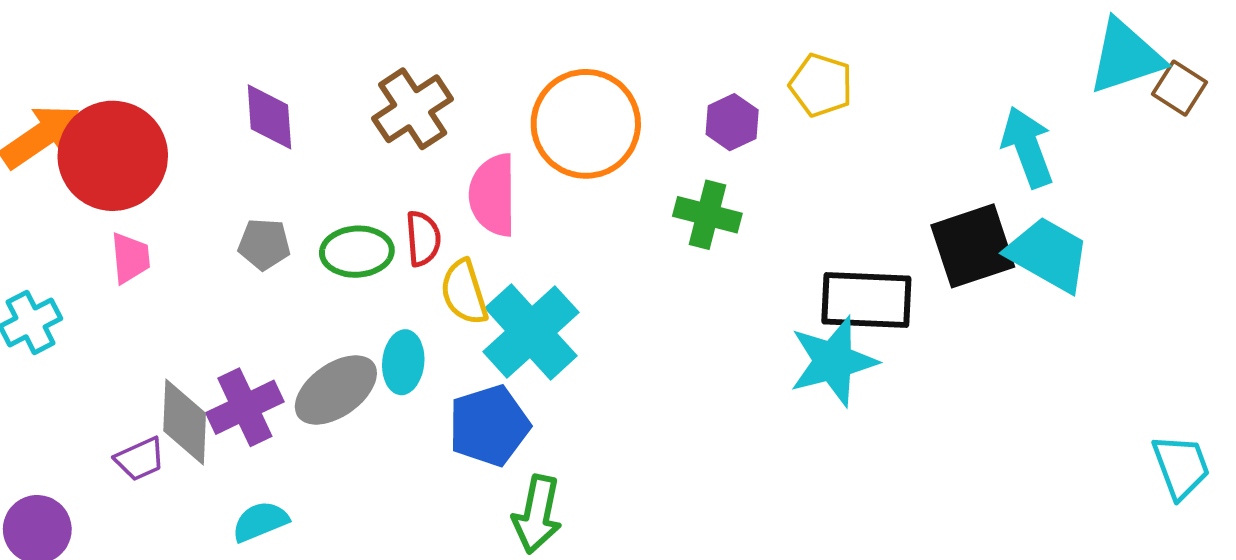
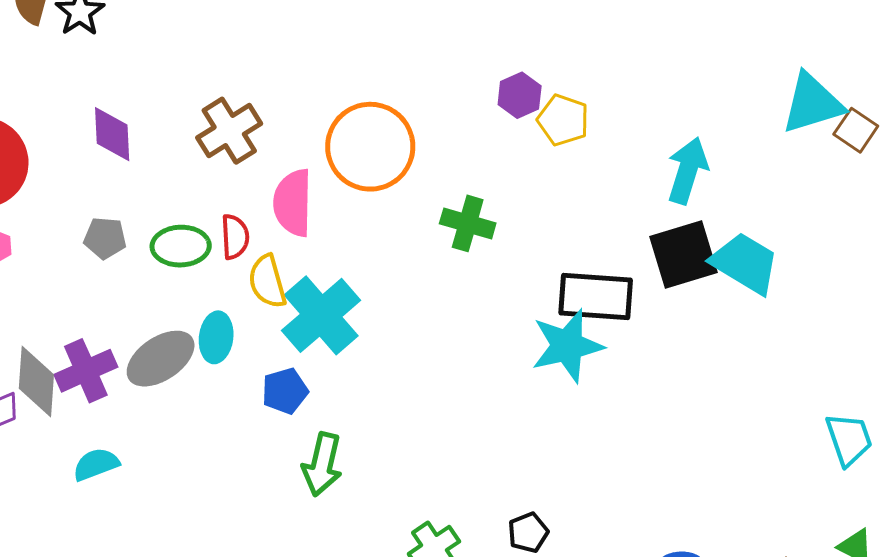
purple hexagon: (732, 122) -> (520, 95), moved
cyan arrow: (1027, 147) -> (688, 171), moved, turned 36
blue pentagon: (489, 426) -> (285, 391), size x0.7

